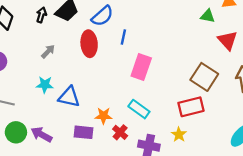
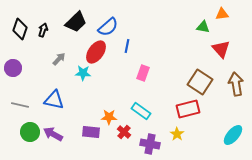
black arrow: (41, 15) -> (43, 30), moved
red ellipse: (89, 44) -> (96, 52), turned 40
pink rectangle: (141, 67) -> (143, 73), size x0.7
cyan star: (45, 85) -> (83, 73), moved
blue triangle: (69, 97) -> (54, 100), moved

